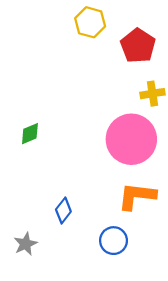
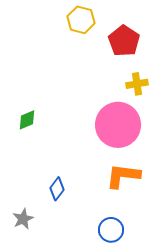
blue circle: (114, 241) -> (111, 230), moved

